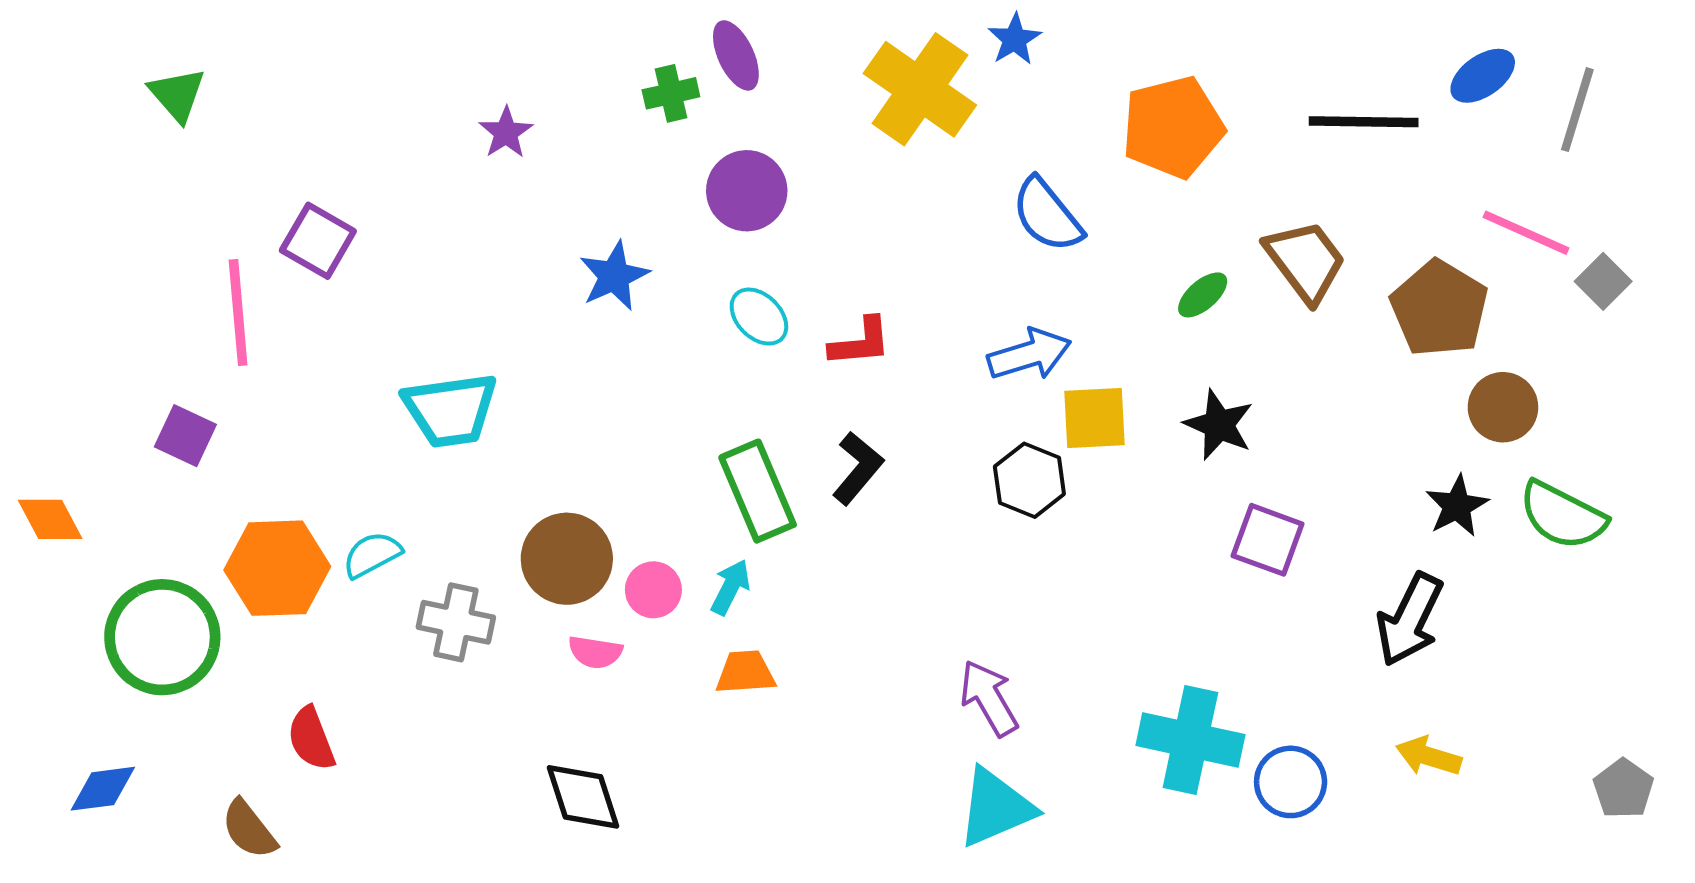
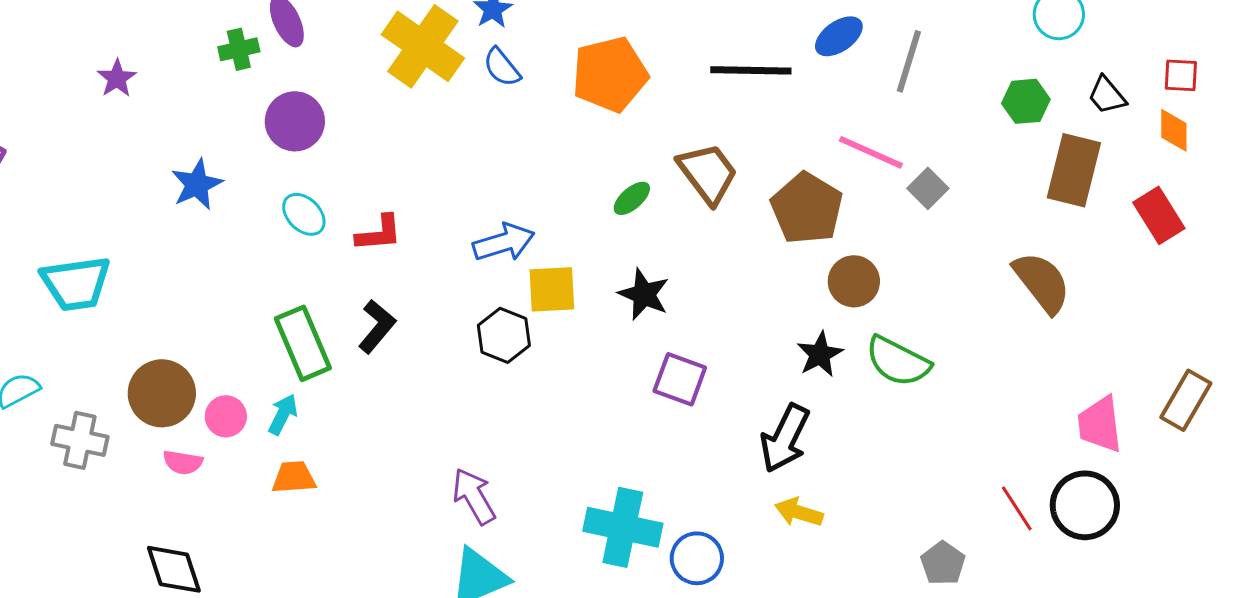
blue semicircle: (1047, 215) -> (502, 67), moved, size x0.7
yellow arrow: (1429, 756) -> (799, 512), moved

